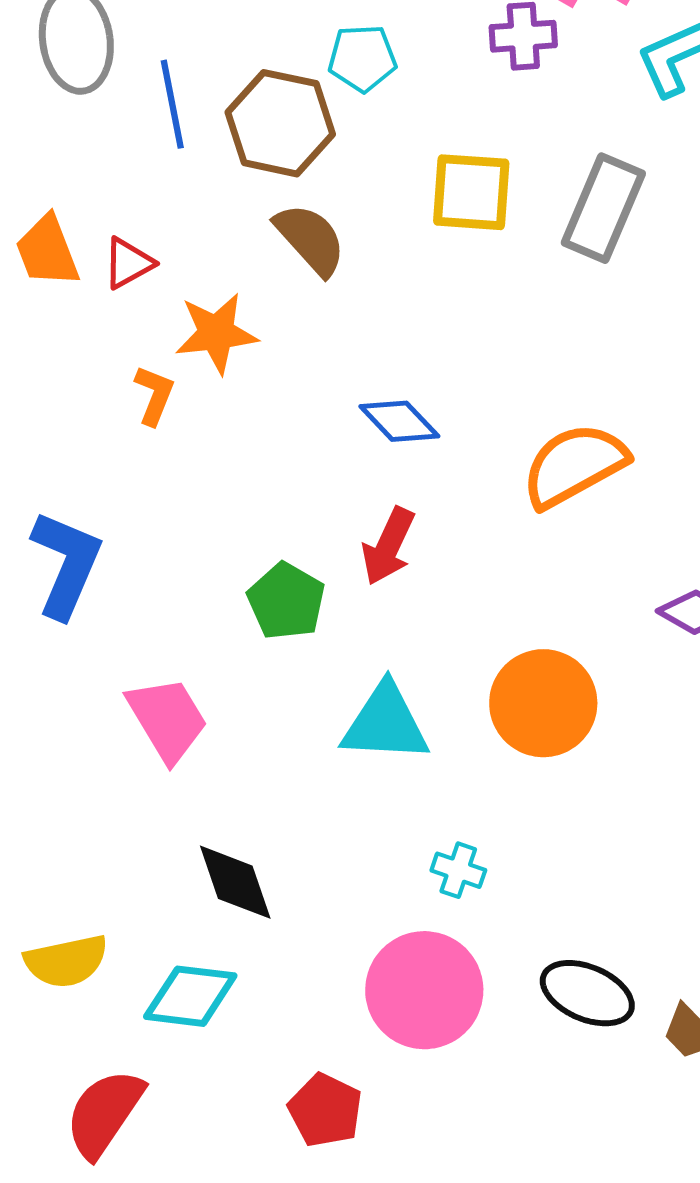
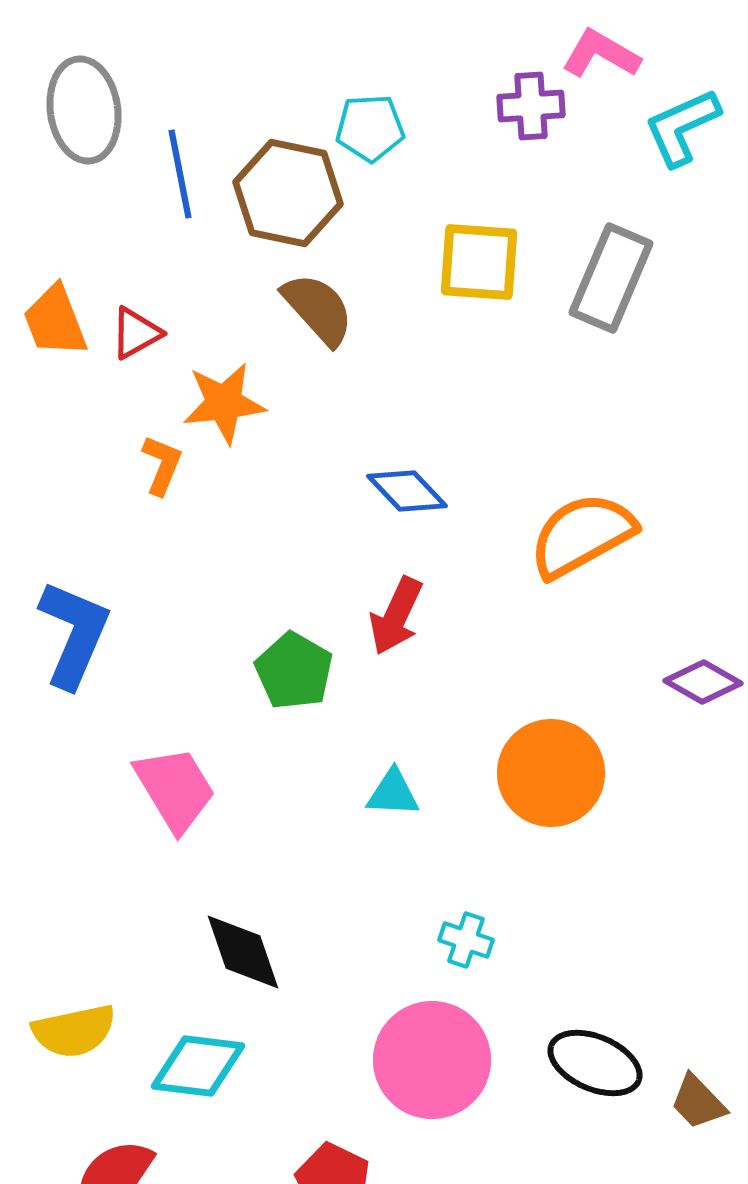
cyan triangle: (385, 723) -> (393, 793), size x0.6

